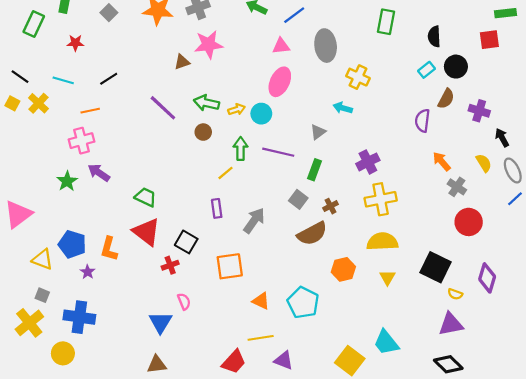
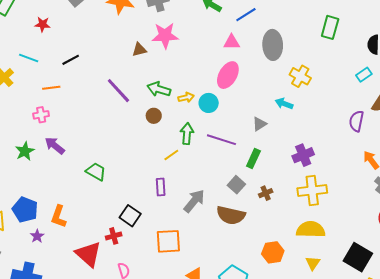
pink cross: (82, 141) -> (41, 115), size x0.7
red triangle: (146, 232) -> (88, 254), moved
brown semicircle: (312, 234) -> (231, 215), moved, turned 36

